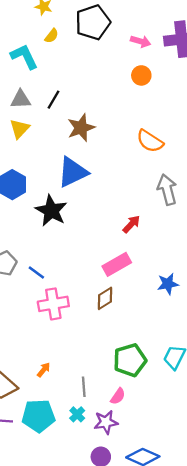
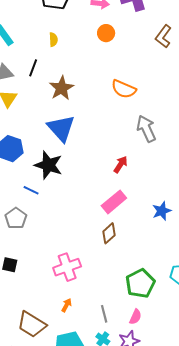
yellow semicircle: (52, 36) -> (53, 40), moved, turned -32
blue triangle: (73, 172) -> (61, 128), turned -36
blue line: (36, 272) -> (31, 190), moved
pink cross: (53, 304) -> (67, 267), moved

